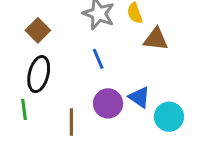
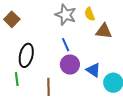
brown square: (38, 30) -> (12, 19), moved
purple circle: (108, 103) -> (70, 65), moved

